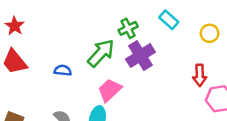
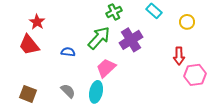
red star: (15, 26) -> (37, 22), moved
green cross: (128, 28) -> (114, 12), moved

